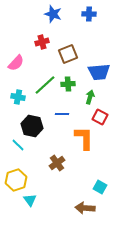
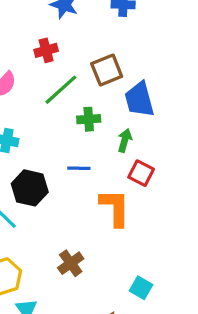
brown square: (68, 54) -> (107, 70), moved
blue trapezoid: (99, 72) -> (139, 99), turned 80
green line: (45, 85) -> (61, 90), moved
brown cross: (57, 163) -> (71, 263), moved

